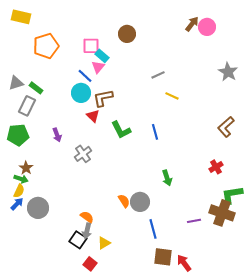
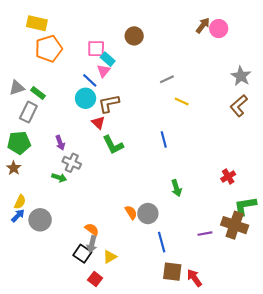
yellow rectangle: (21, 17) -> (37, 23), moved
brown L-shape: (226, 127) -> (239, 106), moved
green L-shape: (121, 130) -> (113, 145), moved
gray cross: (83, 154) -> (72, 163), moved, turned -30
brown star: (26, 168) -> (14, 168), moved
green arrow: (21, 179) -> (59, 178), moved

